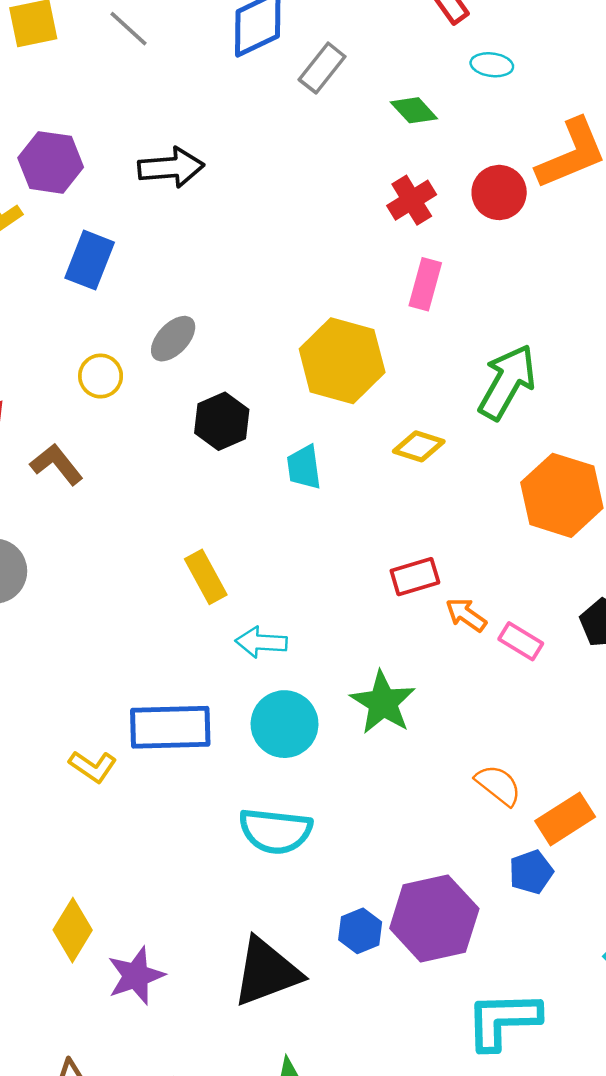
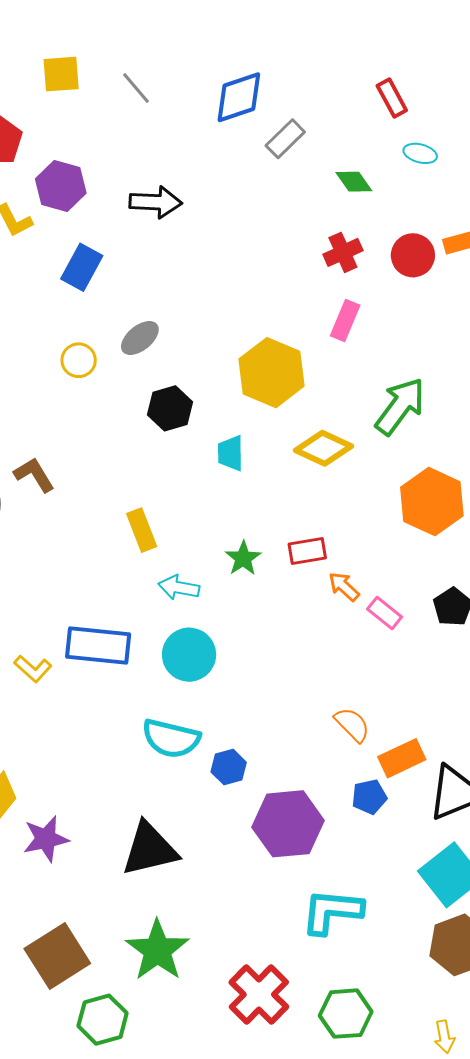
yellow diamond: (419, 446) -> (324, 448), size x1.4
brown L-shape: (57, 464) -> (34, 475), moved
green star: (383, 703) -> (243, 558), moved, size x0.7
blue hexagon: (360, 931) -> (229, 767), moved

